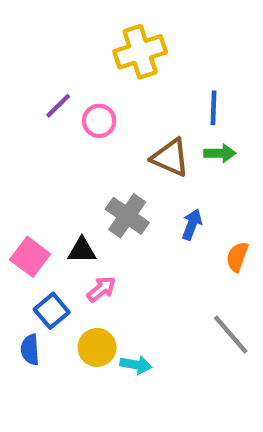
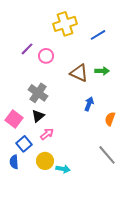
blue line: (214, 108) -> (98, 35), moved, turned 56
gray cross: (127, 216) -> (38, 93), moved
black triangle: (82, 250) -> (38, 116), turned -40

